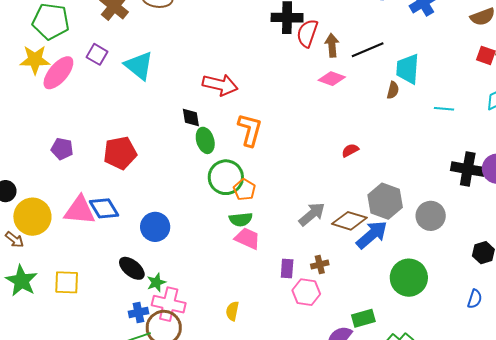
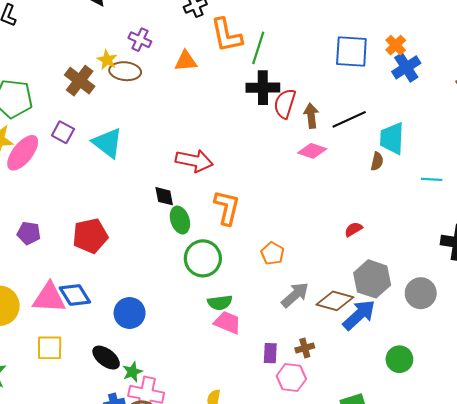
red semicircle: (350, 150) -> (353, 229), moved
orange pentagon: (244, 190) -> (272, 253), moved
green circle: (409, 278) -> (399, 359), size x0.7
yellow square: (67, 282) -> (50, 348), moved

